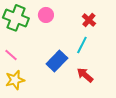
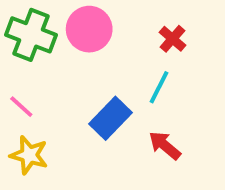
pink circle: (46, 15) -> (89, 29), size x1.5
yellow star: (15, 80) -> (29, 155), turned 30

